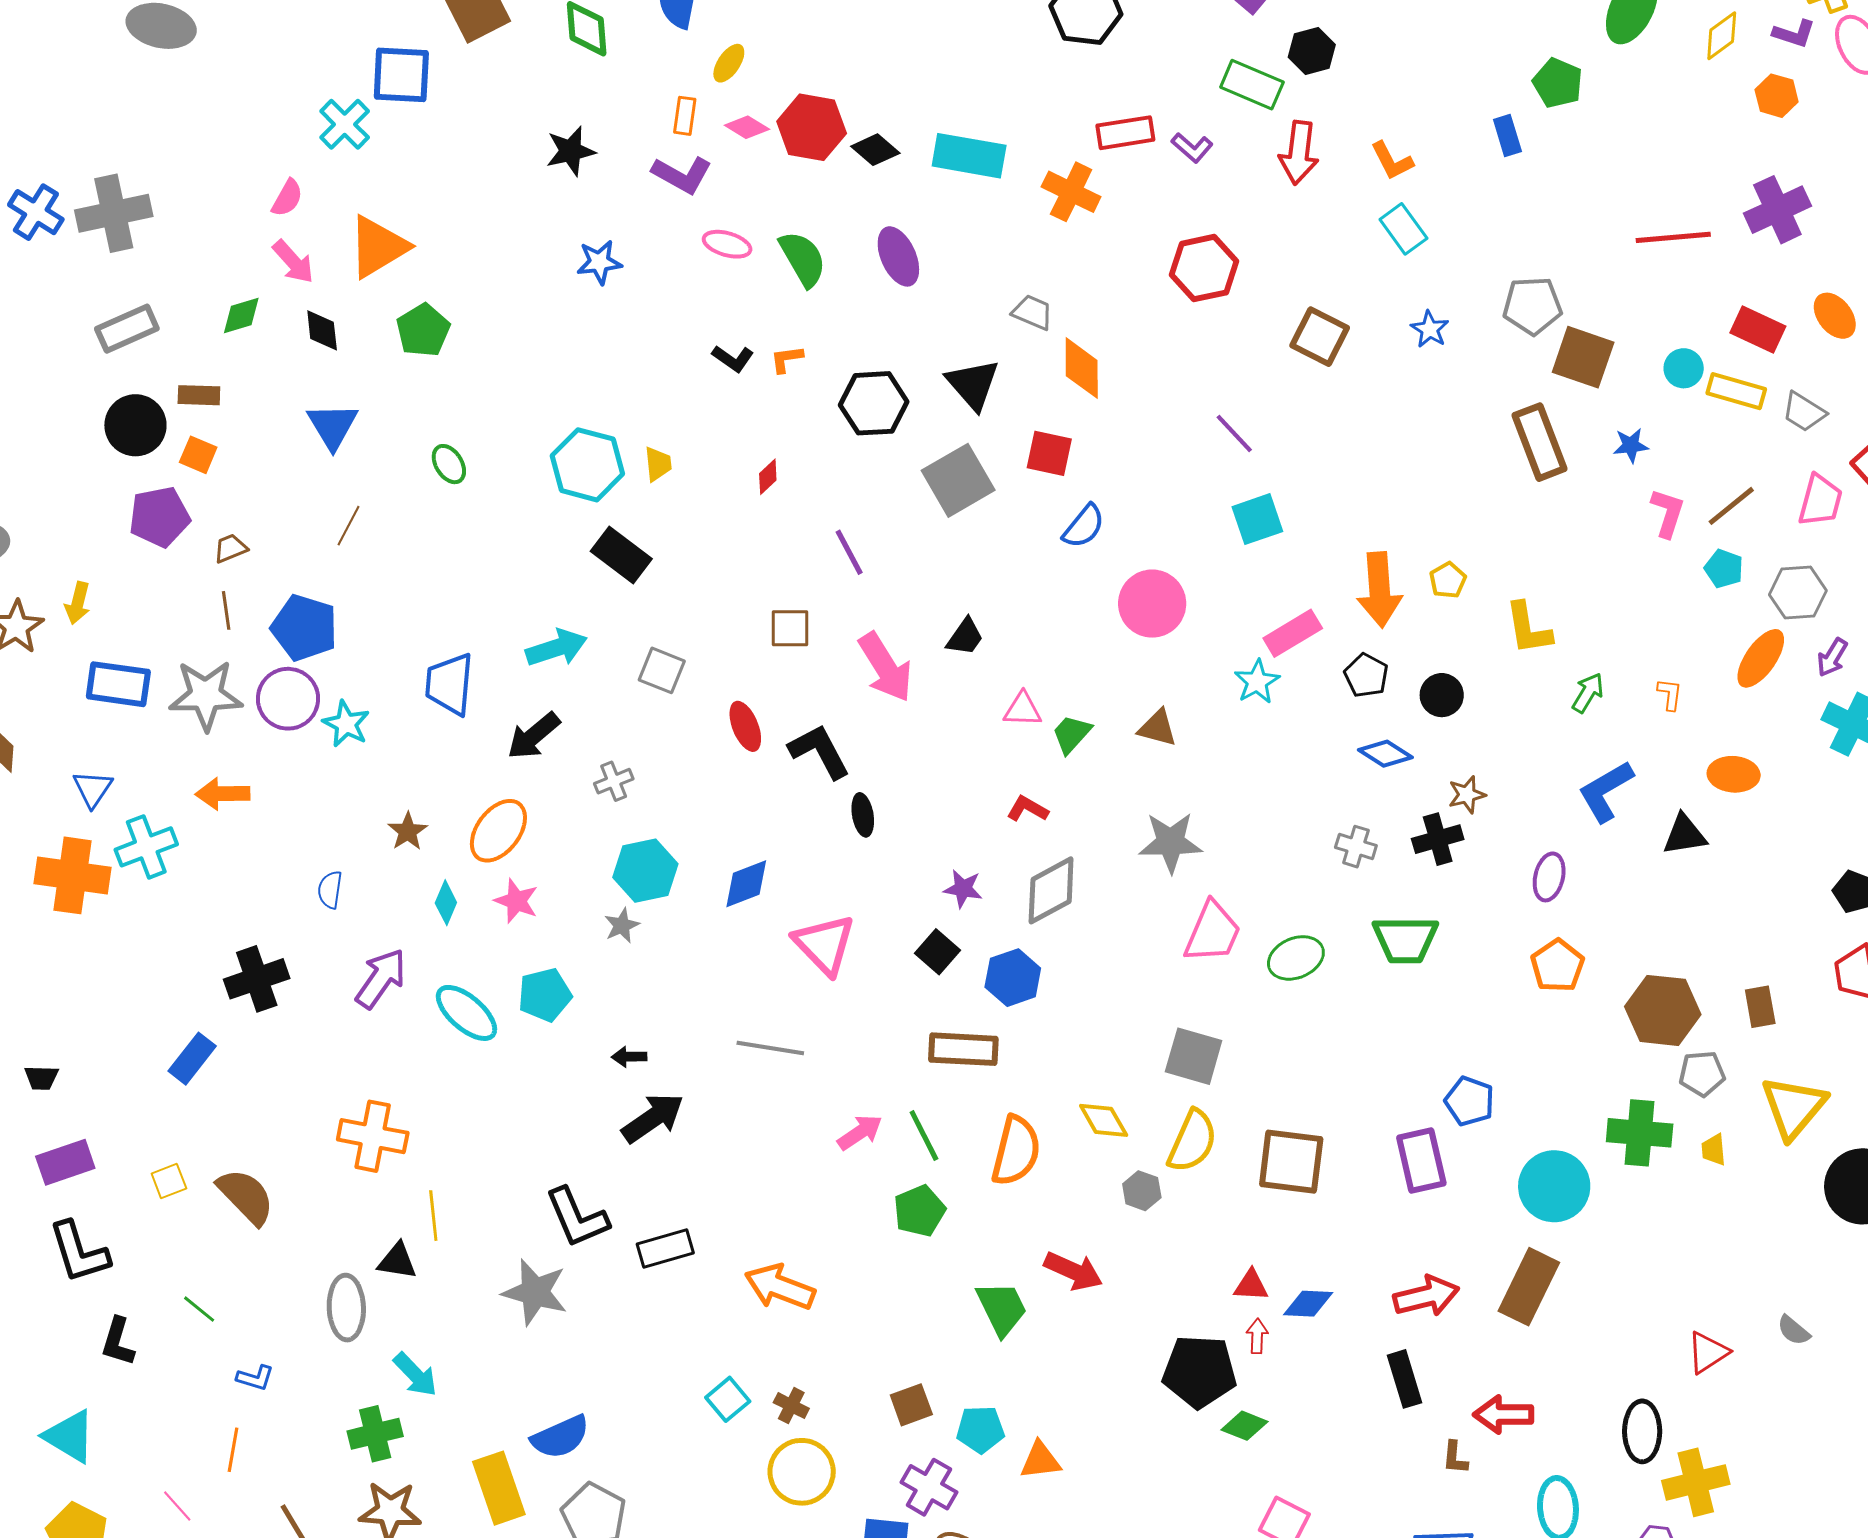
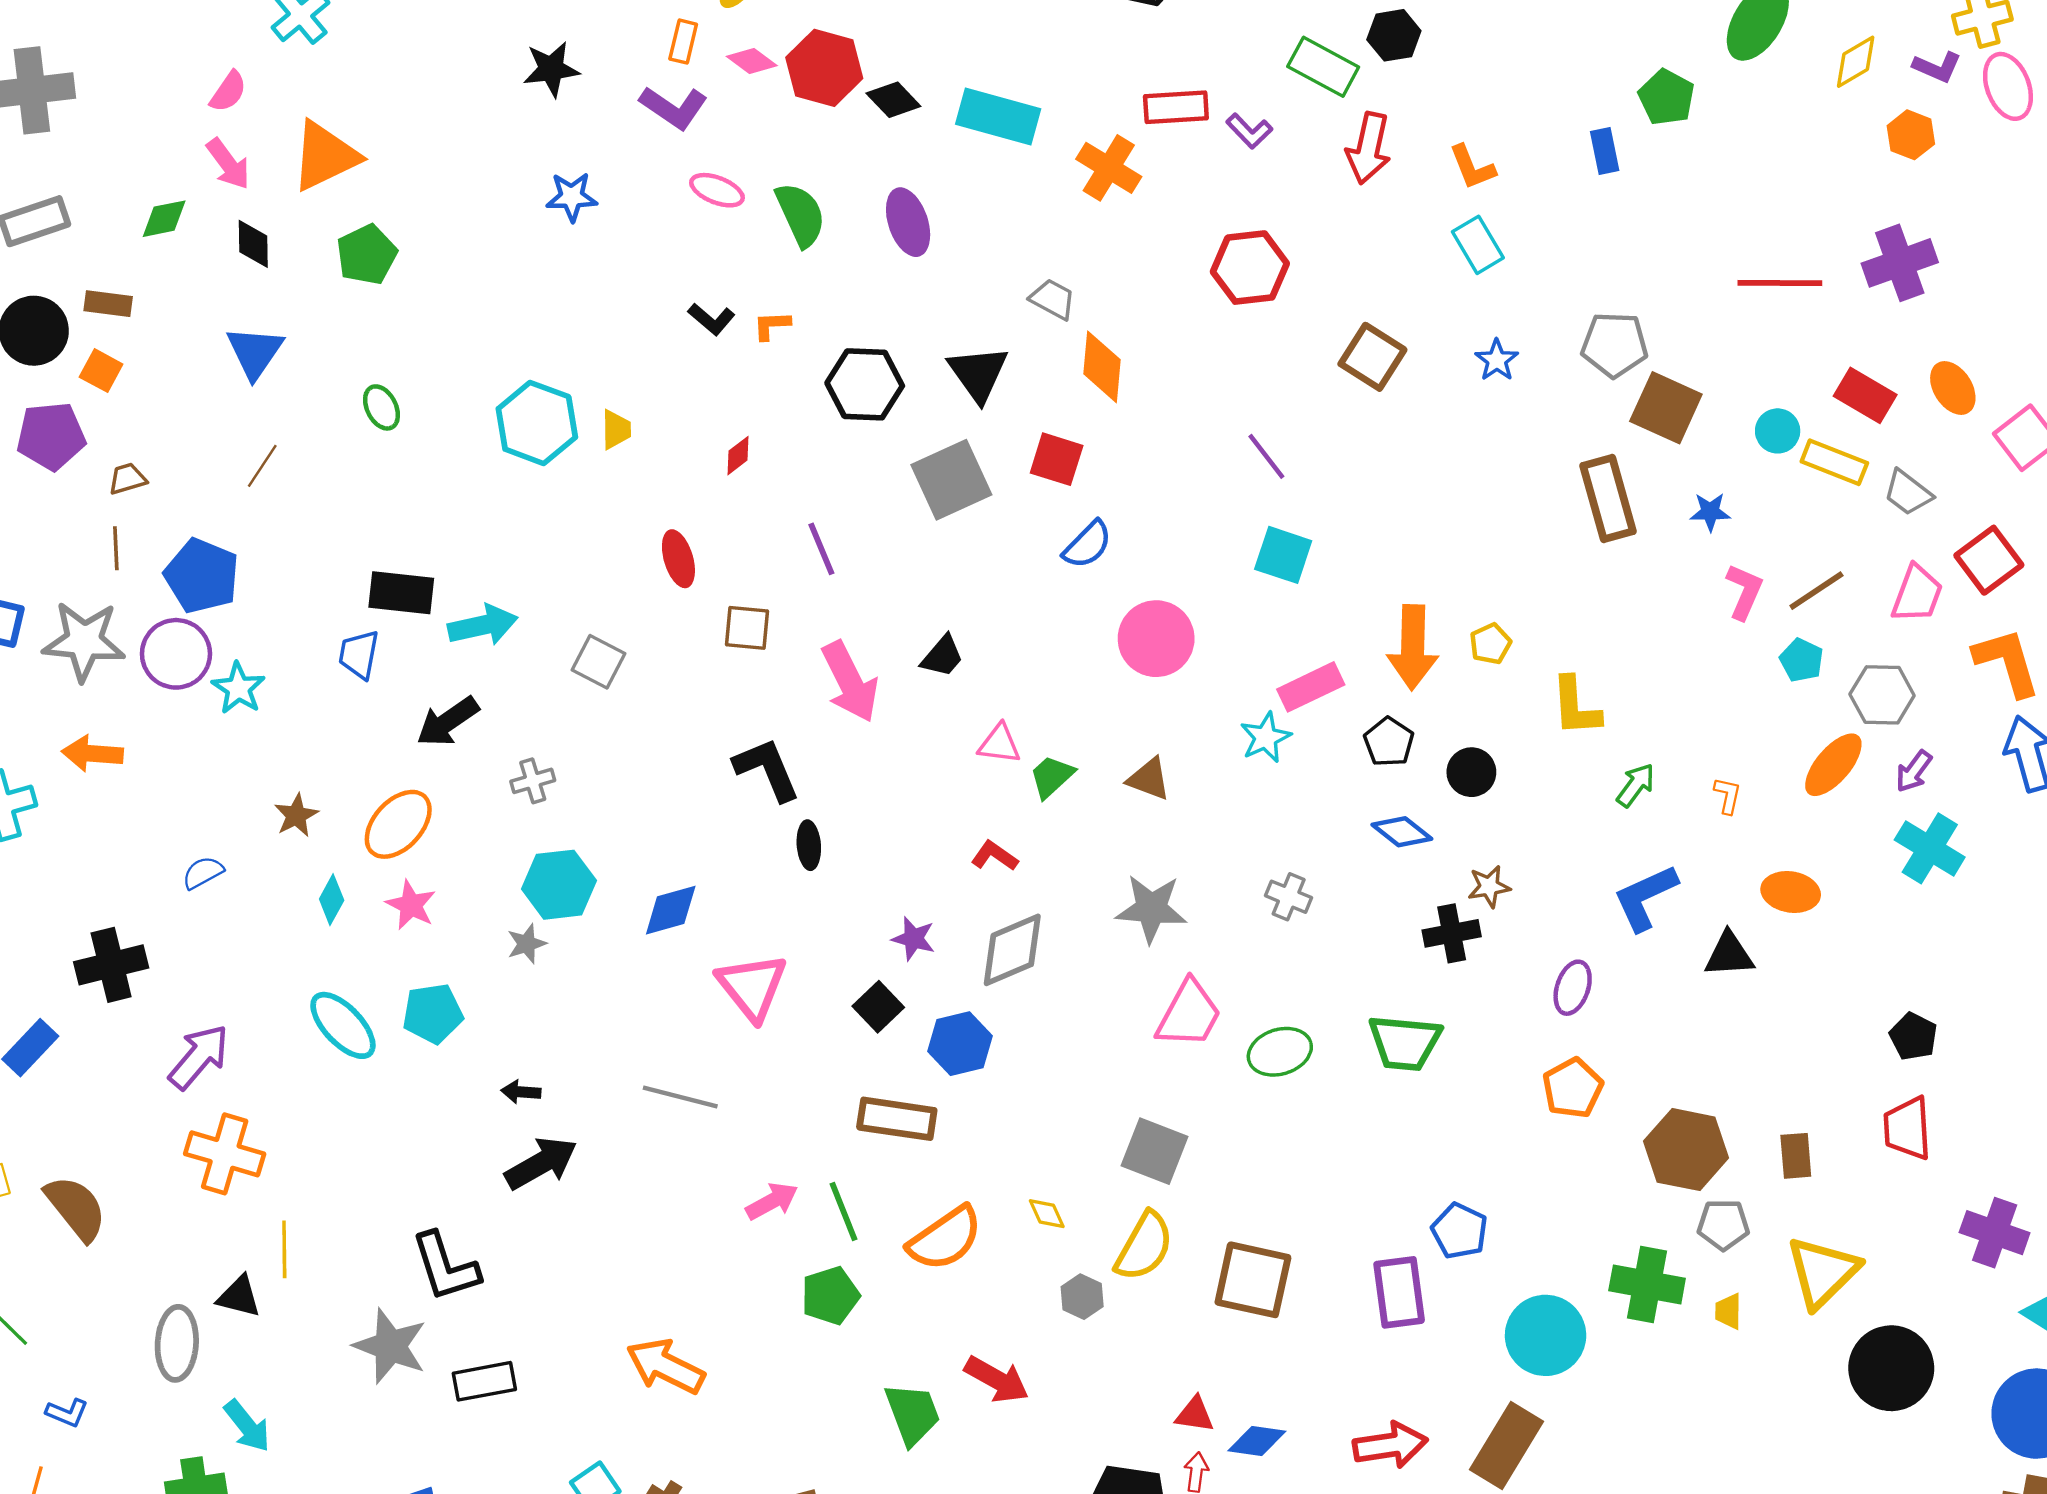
cyan square: (1257, 519) -> (1283, 555), turned 32
black rectangle: (621, 555) -> (401, 593), moved, turned -36
blue trapezoid: (450, 684) -> (359, 655), size x0.7
red ellipse: (745, 726) -> (678, 559), moved
gray cross: (1356, 847) -> (1289, 897), moved
blue semicircle: (330, 890) -> (203, 873), turned 48
purple arrow: (381, 979) -> (199, 1057), moved
yellow diamond: (1104, 1120) -> (1047, 1214), size x0.7
orange semicircle: (1016, 1151) -> (945, 1238), turned 36
black rectangle: (665, 1249) -> (484, 1381), moved

